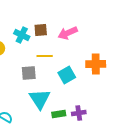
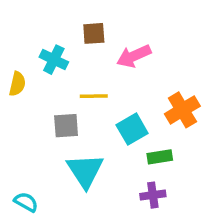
brown square: (41, 30) -> (94, 33), moved
orange cross: (96, 64) -> (182, 110), turned -30
green rectangle: (59, 114) -> (160, 157), moved

